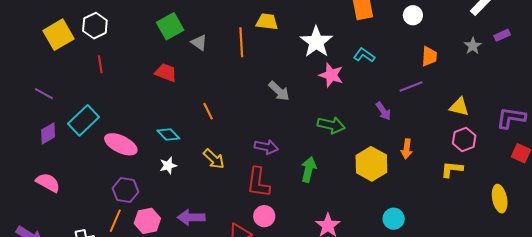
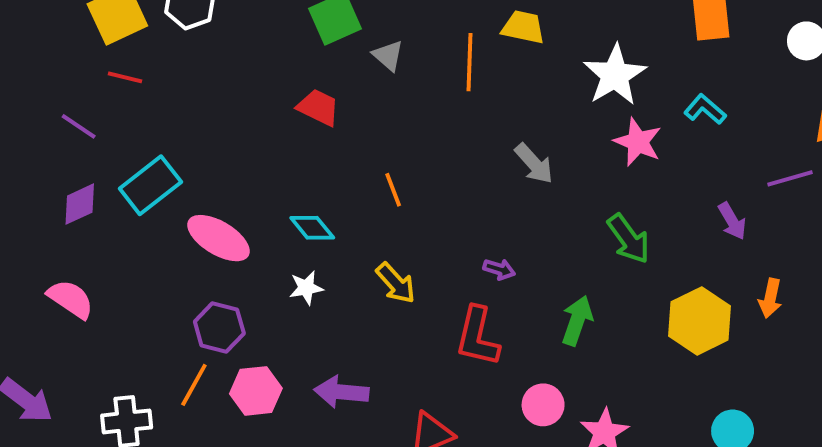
red line: (100, 64) -> (125, 77), moved, turned -72
green arrow: (331, 125) -> (629, 239), turned 36
purple arrow: (266, 147) -> (499, 269), size x0.7
pink circle: (264, 216) -> (543, 405), moved

